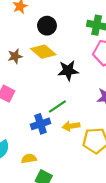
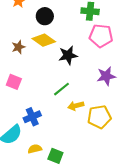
blue cross: (41, 124) -> (32, 117), moved
yellow semicircle: (29, 159) -> (35, 149), moved

